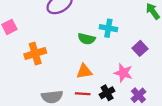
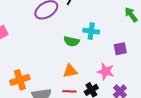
purple square: (140, 48) -> (120, 49), turned 32
orange cross: (35, 53) -> (20, 80), moved

